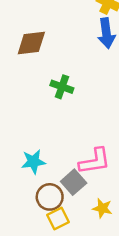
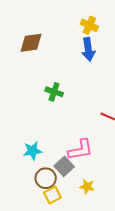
brown diamond: (31, 43) -> (31, 43), moved

